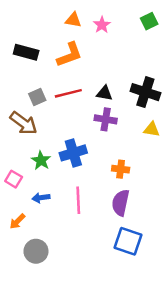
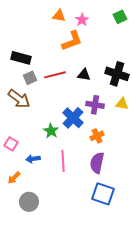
black rectangle: (26, 52) -> (21, 58), moved
orange L-shape: (70, 55) -> (72, 41), moved
purple cross: (106, 119) -> (95, 105), moved
blue cross: (73, 153) -> (73, 118), moved, turned -30
green star: (41, 160) -> (51, 131), moved
orange cross: (121, 169) -> (97, 136), turned -32

